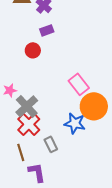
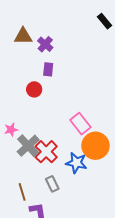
purple rectangle: (47, 30) -> (48, 69), turned -64
red cross: (29, 124) -> (46, 152), moved

